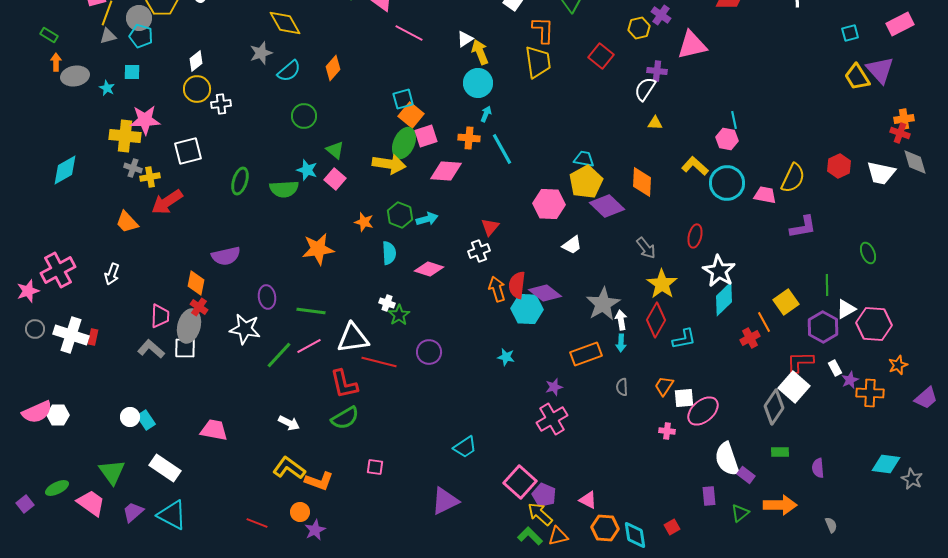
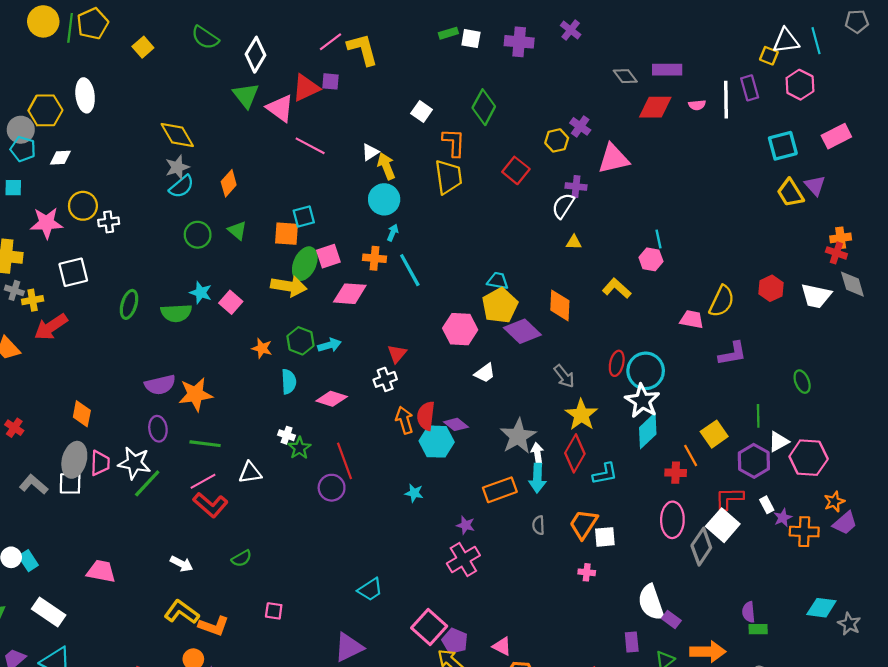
cyan square: (850, 33) -> (783, 146), size x1.6
gray star: (261, 53) -> (177, 167), moved
white diamond: (196, 61) -> (60, 158), moved, turned 35
purple triangle: (880, 70) -> (815, 185), size x0.7
orange square: (411, 115) -> (287, 234), moved, turned -35
pink star: (145, 120) -> (46, 223), moved
green triangle: (335, 150) -> (237, 230), moved
cyan circle: (727, 183) -> (646, 371), moved
orange star: (318, 249) -> (195, 394), moved
purple semicircle: (226, 256) -> (160, 385), moved
purple diamond: (545, 293) -> (456, 424), size x0.7
red cross: (199, 307) -> (14, 428), moved
pink trapezoid: (160, 316) -> (100, 463), moved
white triangle: (353, 338) -> (250, 473), size x0.7
red cross: (750, 338) -> (676, 473), turned 30
cyan arrow: (621, 343) -> (537, 478), size x1.5
green line: (279, 355) -> (147, 483), moved
red line: (379, 362) -> (344, 461), moved, turned 56
red L-shape: (344, 384) -> (210, 505), moved, turned -36
orange trapezoid: (664, 386) -> (583, 524), size x1.4
purple star: (554, 387) -> (466, 525), turned 30
purple trapezoid: (926, 398) -> (845, 523), moved
pink ellipse: (703, 411) -> (672, 520), moved, turned -48
green semicircle: (345, 418) -> (242, 558), size x0.7
green rectangle: (780, 452) -> (758, 629), moved

